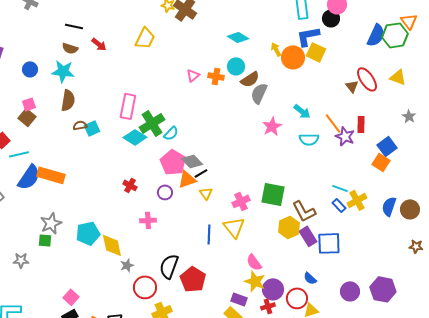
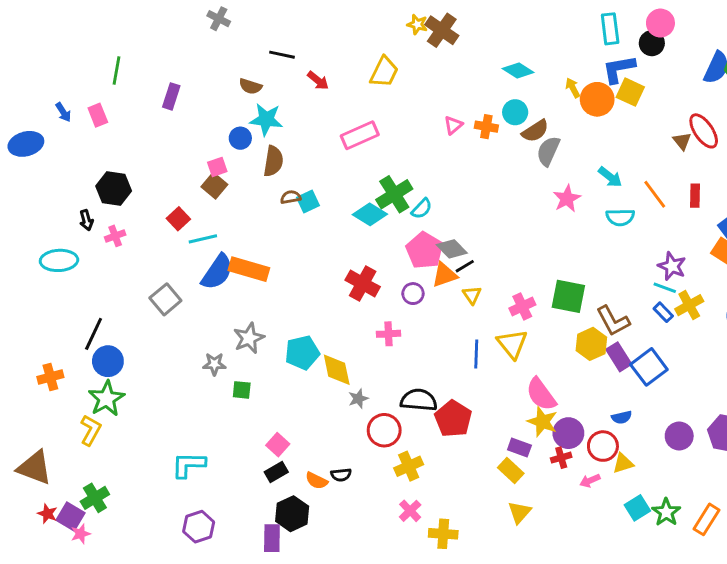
brown semicircle: (70, 48) -> (250, 86), moved
blue circle: (30, 69) -> (240, 138), moved
pink rectangle: (128, 106) -> (360, 135), moved, turned 55
purple star: (345, 136) -> (672, 266), moved
red cross: (130, 185) -> (363, 283), size x1.6
green square: (45, 240) -> (242, 390), moved
blue square: (329, 243) -> (649, 367), turned -35
gray star: (21, 260) -> (214, 364), moved
pink semicircle: (254, 262) -> (541, 394), size x1.4
black semicircle: (169, 266) -> (419, 400), turned 75
blue semicircle: (310, 278) -> (622, 417), turned -56

